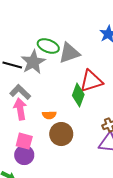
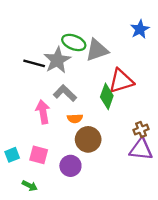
gray L-shape: (20, 92) -> (65, 93), moved
pink square: (24, 141) -> (39, 155), moved
purple circle: (24, 155) -> (70, 166), moved

